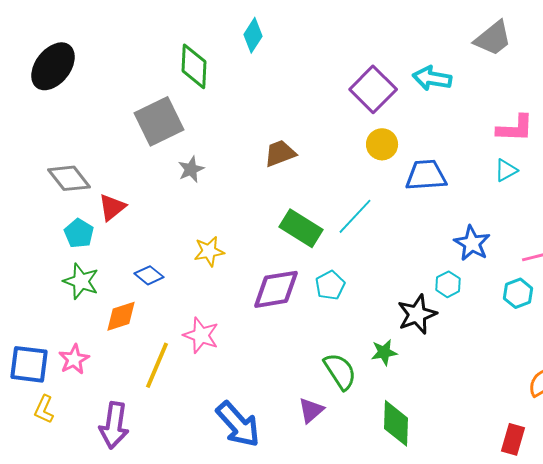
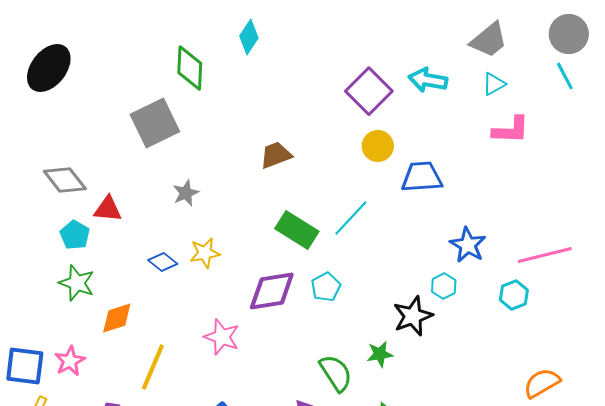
gray star: (191, 169) -> (186, 193), moved
cyan triangle: (506, 170) -> (494, 84), moved
red triangle: (112, 207) -> (108, 209), turned 44
blue diamond: (149, 275) -> (163, 262), moved
pink star: (201, 335) -> (222, 337), moved

